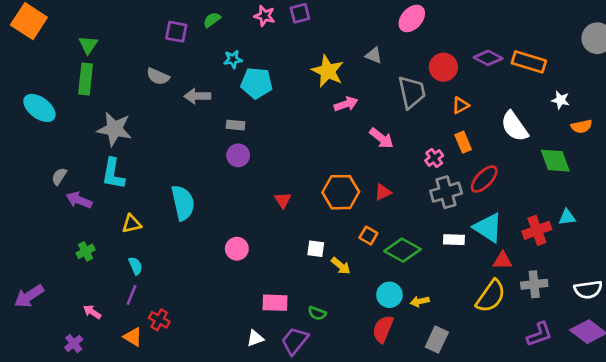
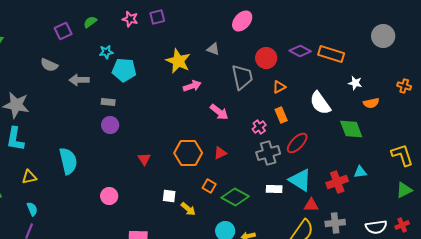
purple square: (176, 32) -> (63, 31), turned -36

